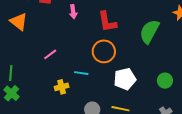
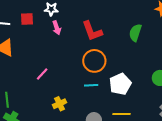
green semicircle: (149, 31) -> (135, 33), size x0.7
cyan line: (81, 73) -> (91, 85), moved

